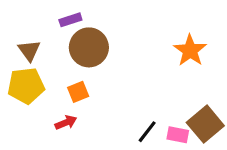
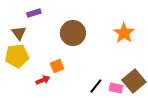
purple rectangle: (70, 20) -> (34, 13), moved
brown circle: (89, 47) -> (73, 33), moved
orange square: (78, 92) -> (57, 66), moved

